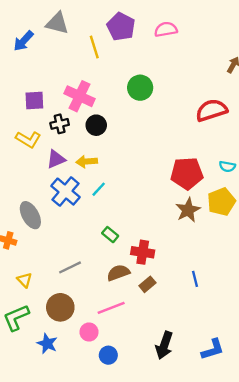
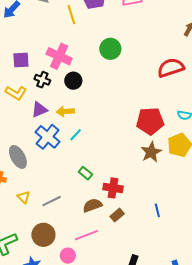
black cross: (60, 124) -> (42, 80), turned 35
yellow triangle: (25, 280) -> (24, 197), moved

